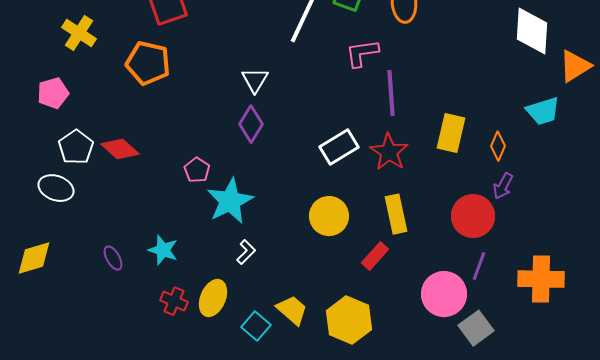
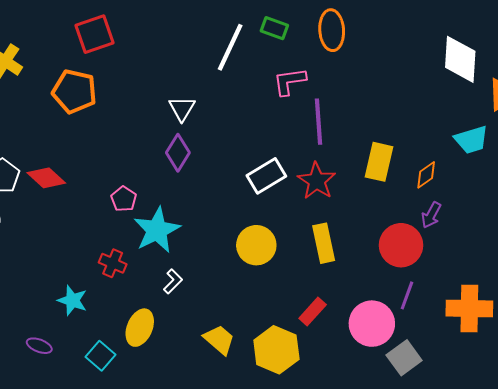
orange diamond: (498, 146) -> (426, 175), turned 32
cyan star: (163, 250) -> (72, 300), moved
red rectangle: (375, 256) -> (313, 312), moved
purple ellipse: (113, 258) -> (39, 346), moved, turned -40
red cross: (174, 301) -> (113, 263), moved
cyan square: (256, 326) -> (101, 356), moved

